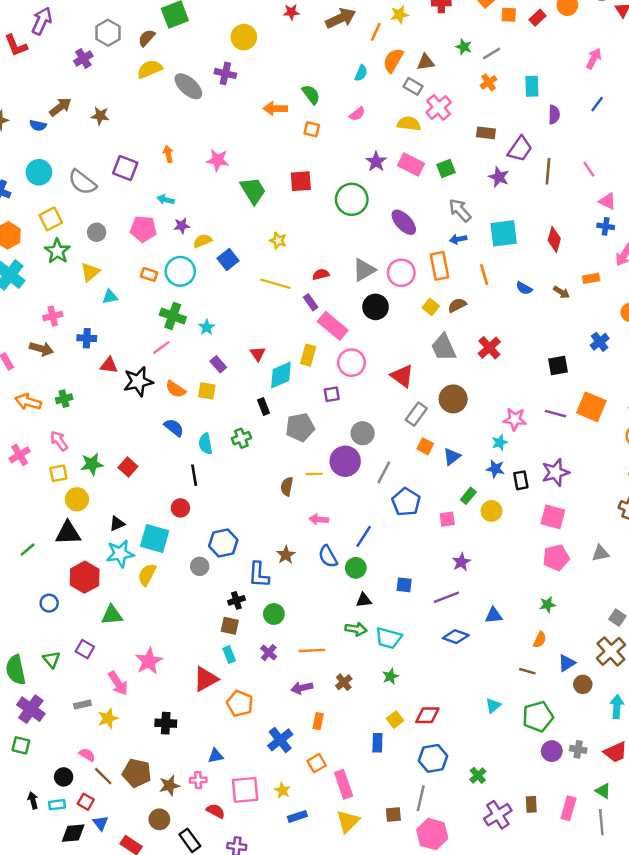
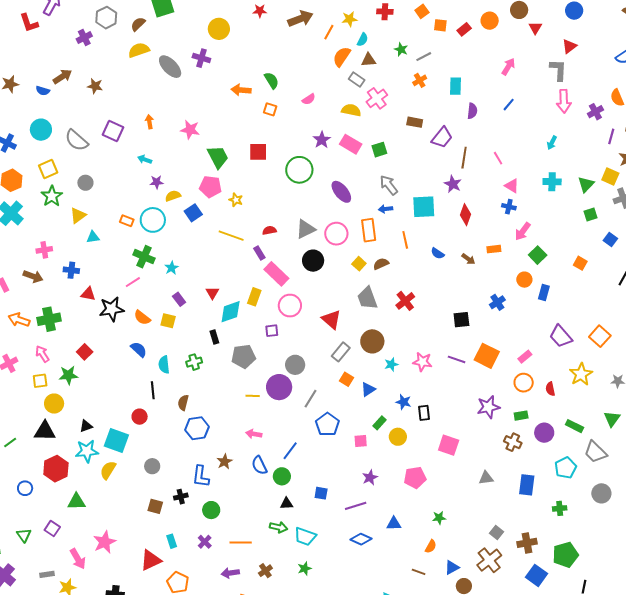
cyan semicircle: (361, 73) -> (363, 40), moved
purple star: (499, 177) -> (453, 184), moved
pink pentagon: (143, 229) -> (210, 187), moved
green cross: (64, 399) -> (49, 319), size x1.6
cyan star: (500, 442) -> (391, 364), moved
red square: (128, 467) -> (85, 352), moved
purple star: (556, 472) -> (488, 407), moved
brown semicircle: (287, 486) -> (183, 403), moved
blue hexagon: (223, 543) -> (197, 428), moved
pink pentagon: (556, 558) -> (415, 478), moved
brown square: (230, 626) -> (155, 506), moved

